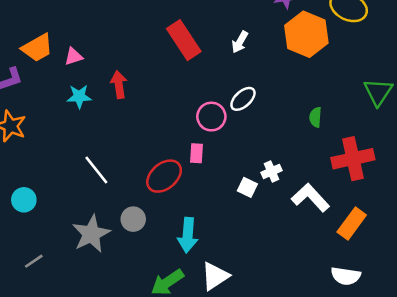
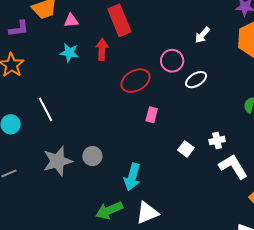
red rectangle: (184, 40) -> (119, 20), moved
pink circle: (211, 117) -> (172, 61), moved
white line: (96, 170) -> (46, 109), moved
white cross: (272, 171) -> (217, 141), moved
red ellipse: (164, 176) -> (136, 81), moved

